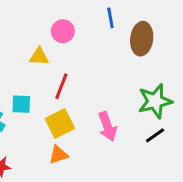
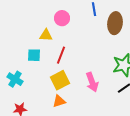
cyan square: (21, 104) -> (34, 55), moved

